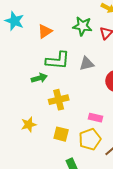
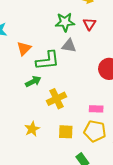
orange triangle: (45, 31) -> (24, 48), moved
gray triangle: (87, 64) -> (69, 46), moved, turned 35
yellow pentagon: (90, 139) -> (95, 131), turned -30

